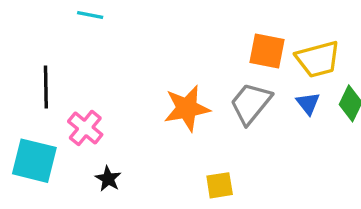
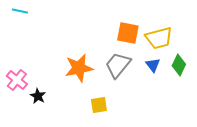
black star: (108, 179) -> (38, 96), moved
yellow square: (220, 185) -> (99, 105), moved

